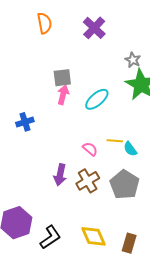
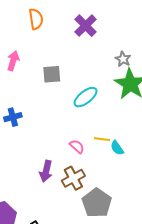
pink arrow: (63, 95) -> (13, 61), moved
gray pentagon: (125, 185) -> (97, 203), moved

